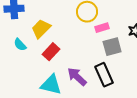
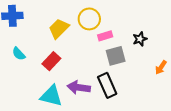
yellow trapezoid: (41, 29) -> (59, 28), moved
purple arrow: (77, 77) -> (79, 87), turned -35

